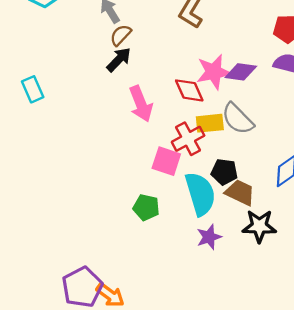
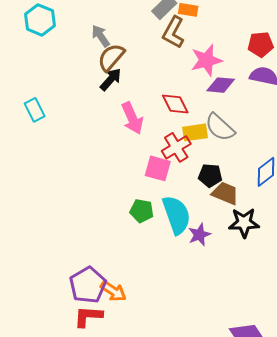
brown semicircle: (121, 35) -> (111, 57), size x1.4
pink star: (214, 72) -> (206, 60), moved
cyan semicircle: (200, 194) -> (176, 215), moved

